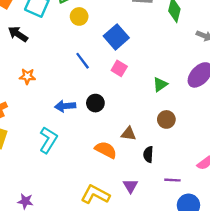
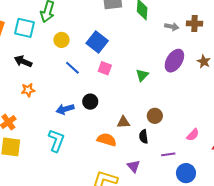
yellow circle: (79, 16) -> (62, 40), moved
black arrow: (18, 34) -> (23, 61), moved
brown circle: (166, 119) -> (155, 116), moved

